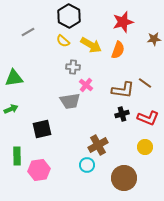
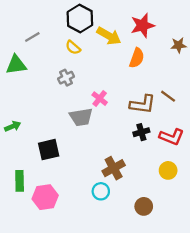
yellow arrow: (91, 45) -> (109, 36), moved
gray cross: (73, 67) -> (66, 78), moved, turned -32
green triangle: (14, 78) -> (16, 65), moved
brown circle: (124, 178) -> (144, 206), size x0.6

